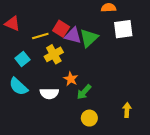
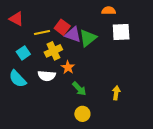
orange star: (71, 79) -> (68, 67), moved
green arrow: (84, 92) -> (79, 89), turned -91
white semicircle: (49, 94) -> (47, 76), moved
yellow arrow: (127, 110) -> (116, 93), moved

